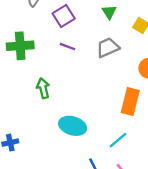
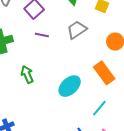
orange rectangle: (130, 101) -> (104, 73), turned -40
cyan ellipse: (73, 126) -> (70, 86), moved, turned -50

